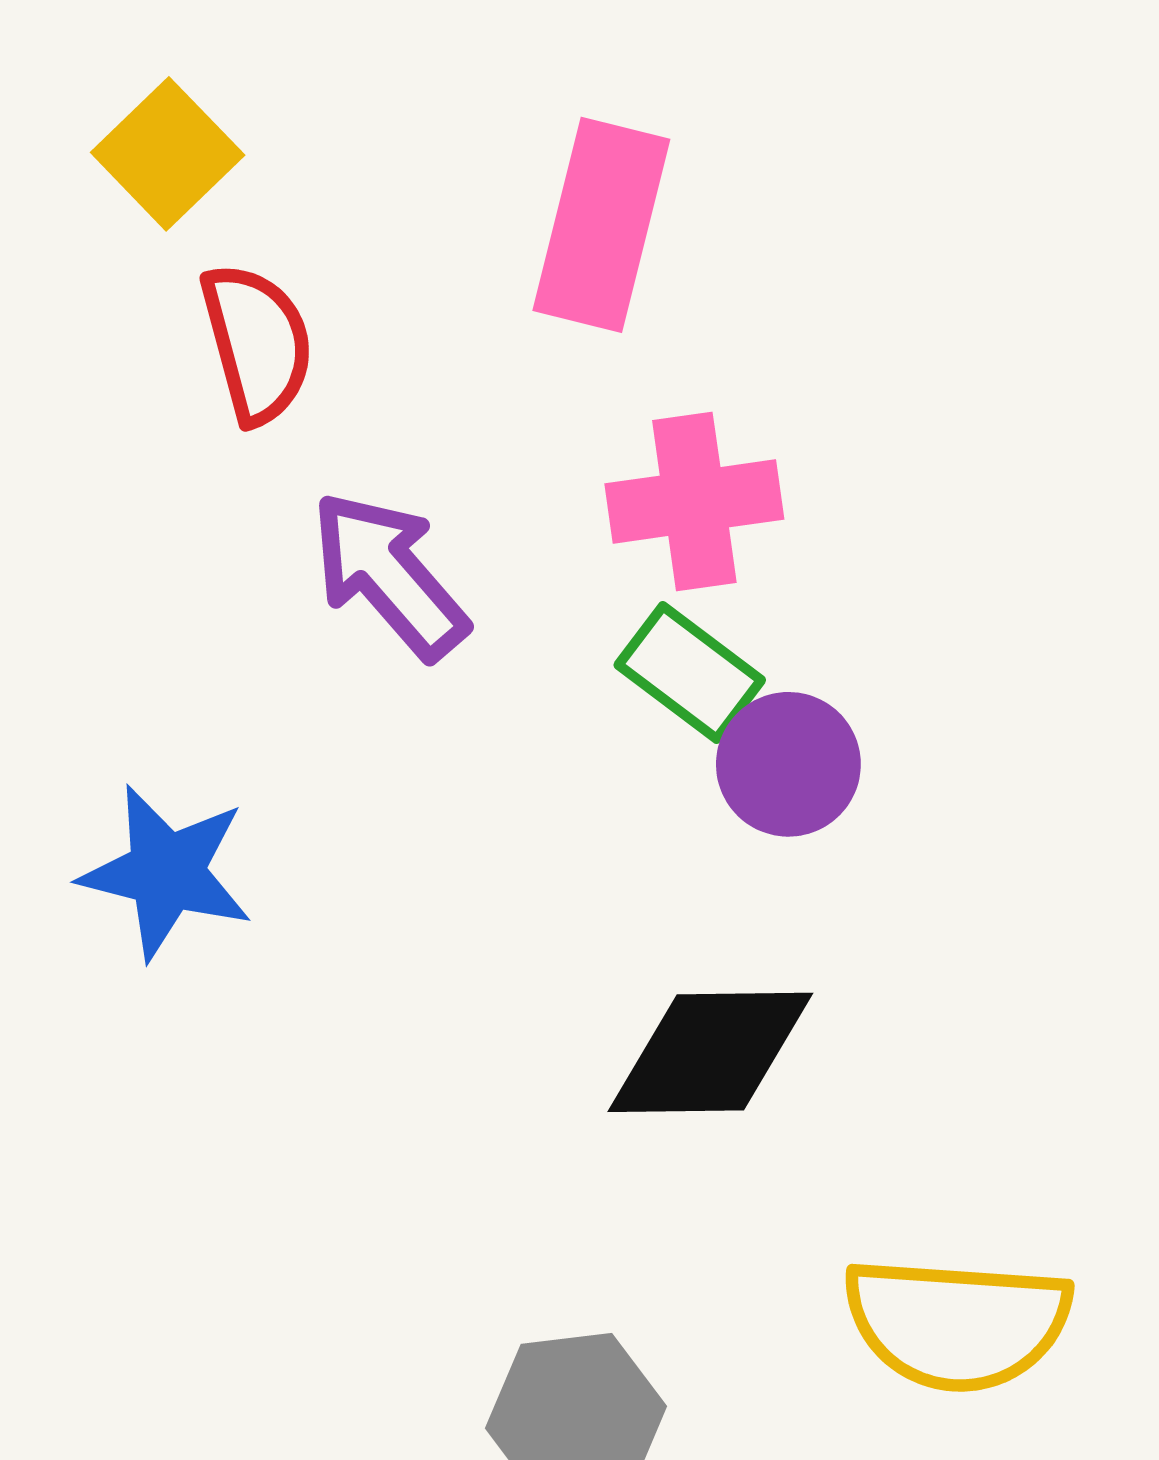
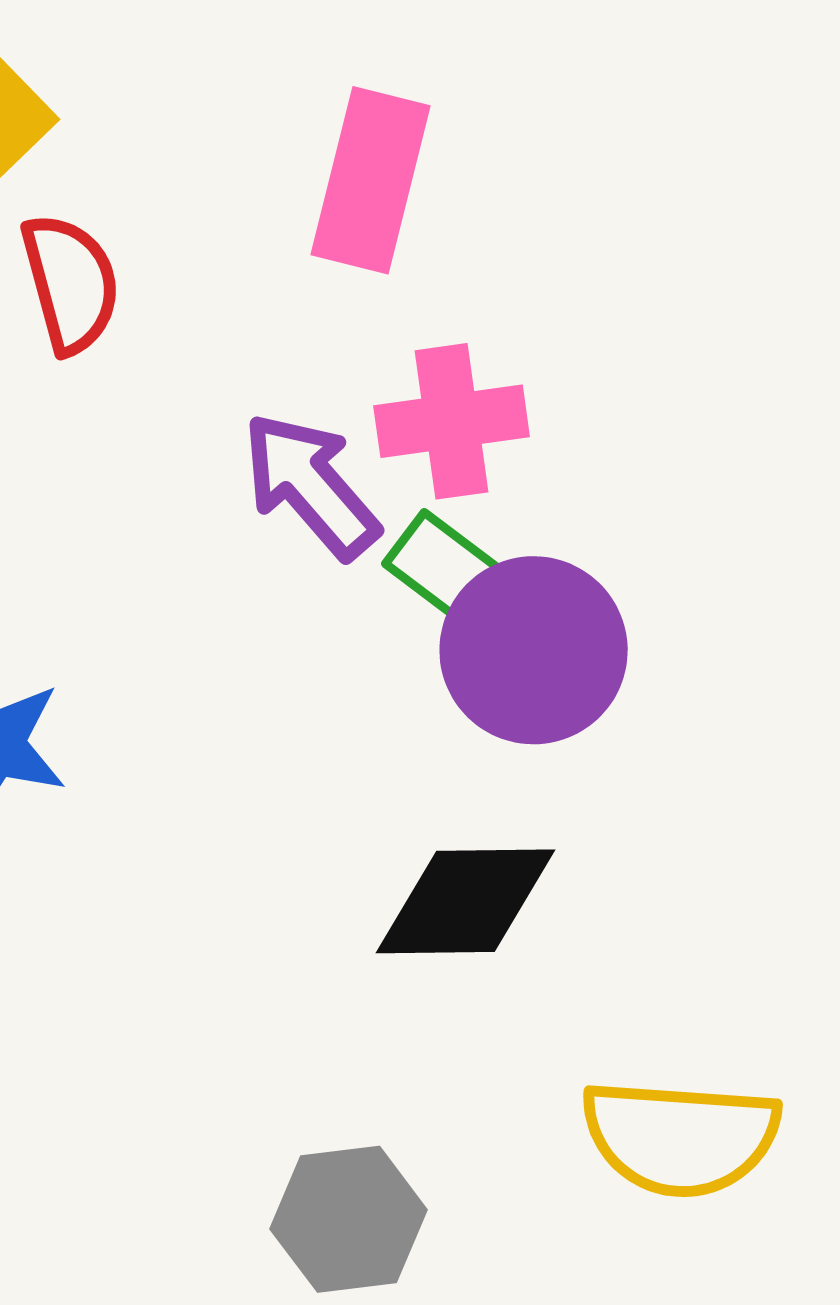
purple arrow: (389, 575) -> (311, 485), moved
purple circle: (788, 764) -> (534, 650), size x1.5

